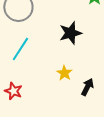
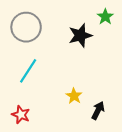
black star: (70, 33) -> (80, 35), moved

